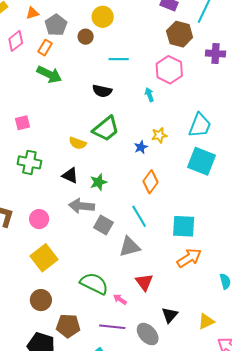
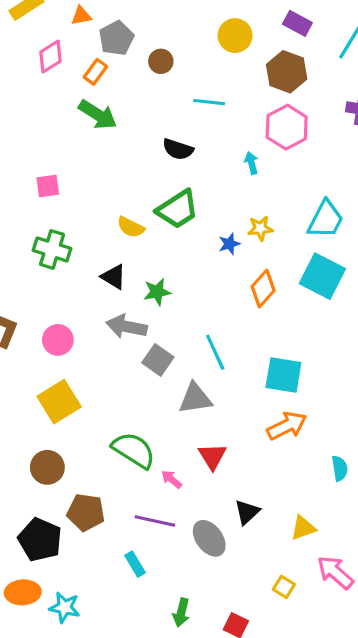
yellow circle: (103, 17) -> (235, 36), moved
brown hexagon: (180, 34) -> (287, 72), moved
orange diamond: (150, 182) -> (263, 289), moved

